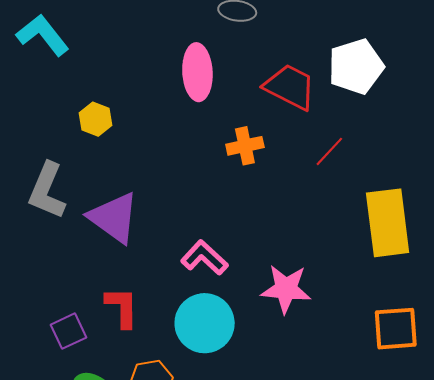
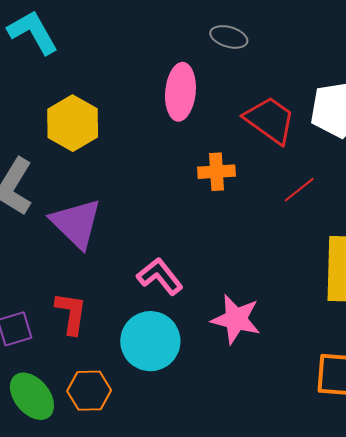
yellow hexagon: (95, 119) -> (73, 123), size x1.6

